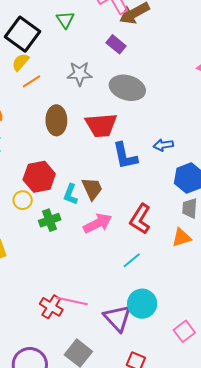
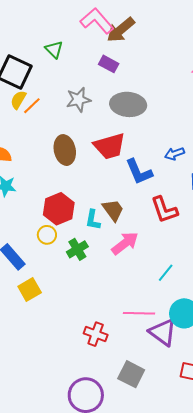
orange line: (31, 81) -> (32, 106), moved
red L-shape: (140, 219) -> (164, 210), moved, turned -40
pink line: (72, 301) -> (139, 313), moved

